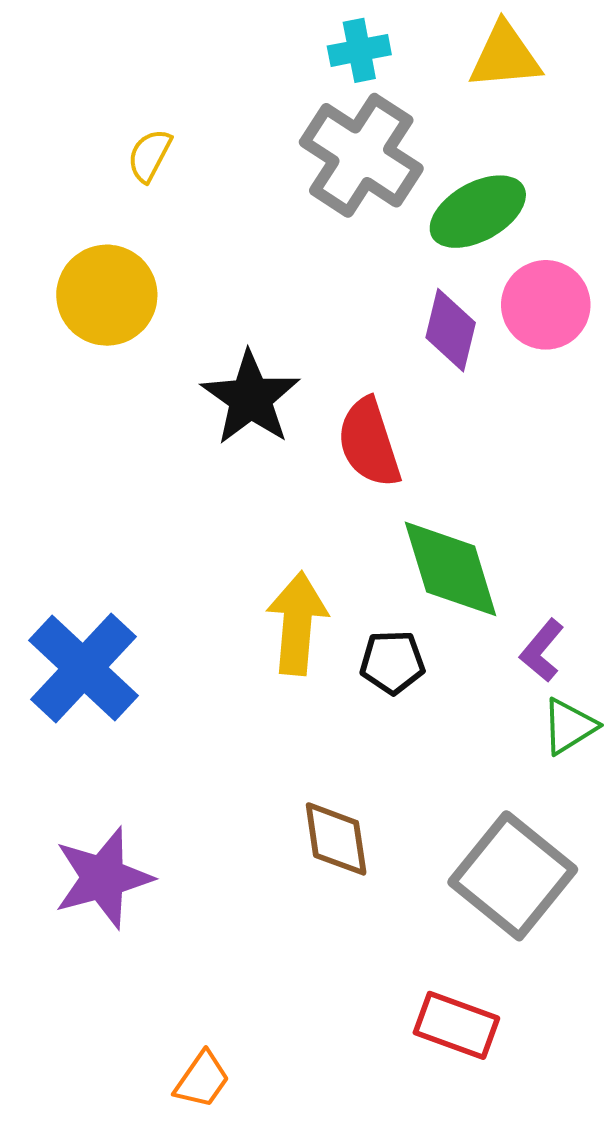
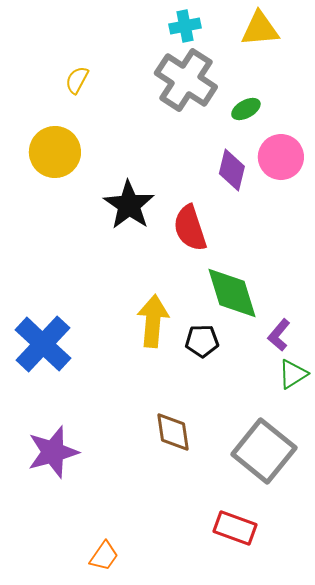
green ellipse: (478, 212) -> (246, 109), size x0.6

